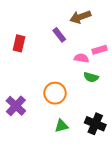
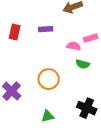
purple rectangle: (59, 35) -> (46, 29), moved, turned -56
green triangle: (61, 126) -> (48, 116), moved

